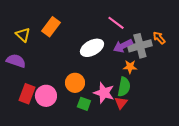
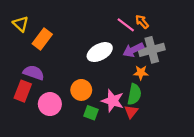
orange rectangle: (51, 27) -> (42, 39), moved
yellow triangle: (23, 35) -> (21, 24), moved
orange arrow: (159, 38) -> (142, 22), moved
purple semicircle: (16, 61) -> (34, 73), moved
red rectangle: (27, 94) -> (23, 91), moved

